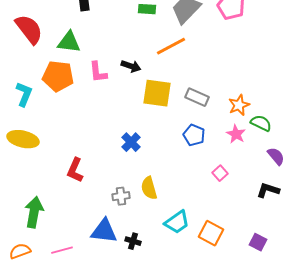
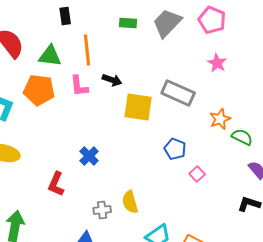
orange line: (171, 46) -> (87, 50), moved, turned -68
gray rectangle: (197, 97) -> (178, 93), moved, size x1.4
pink star: (236, 134) -> (217, 63), moved
blue cross: (131, 142) -> (89, 156), moved
pink square: (220, 173) -> (197, 174), moved

